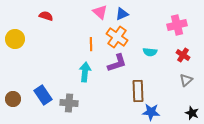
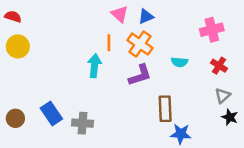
red semicircle: (46, 16) -> (13, 17), moved
orange line: (91, 44) -> (109, 43), moved
cyan arrow: (85, 72) -> (94, 66), moved
black star: (192, 113) -> (230, 117), moved

